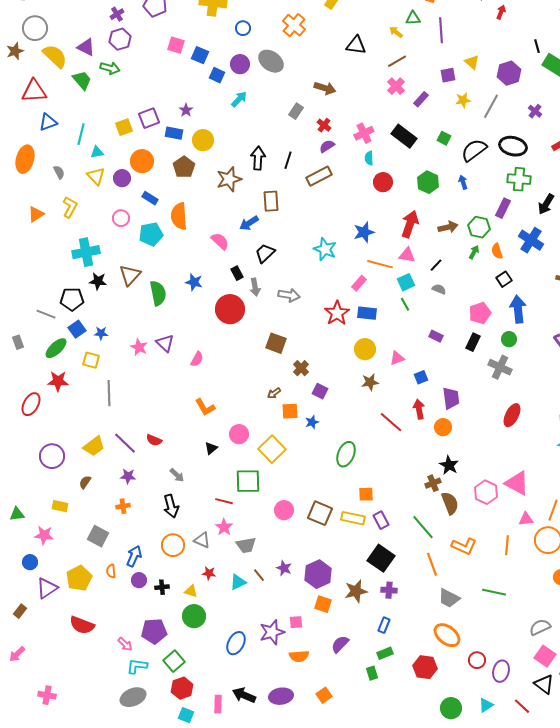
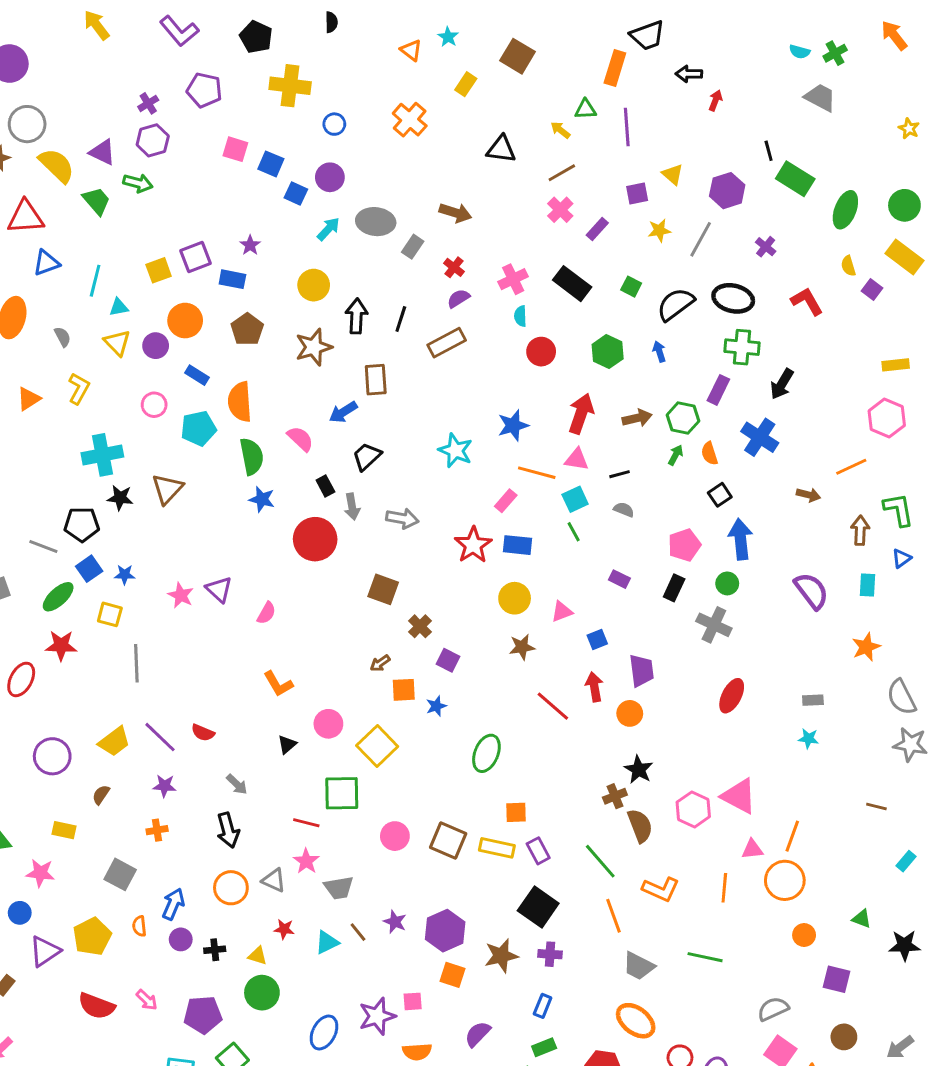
gray ellipse: (271, 61) -> (376, 222), moved, turned -30
yellow circle: (203, 140) -> (314, 285), moved
black line: (436, 265) -> (619, 474), turned 32
green semicircle: (158, 293) -> (252, 456), moved
pink arrow: (125, 644) -> (147, 1000), moved

